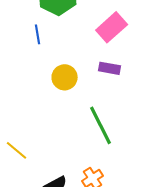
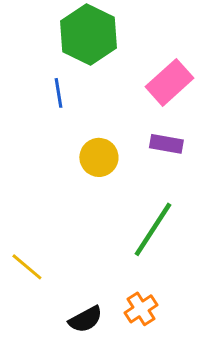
green line: (101, 125) -> (153, 229), turned 60

